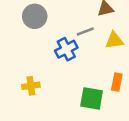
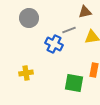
blue cross: (66, 49) -> (54, 44), turned -36

